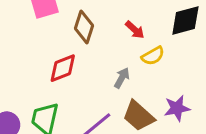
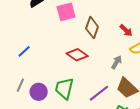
red diamond: (63, 68) -> (77, 55), turned 55

